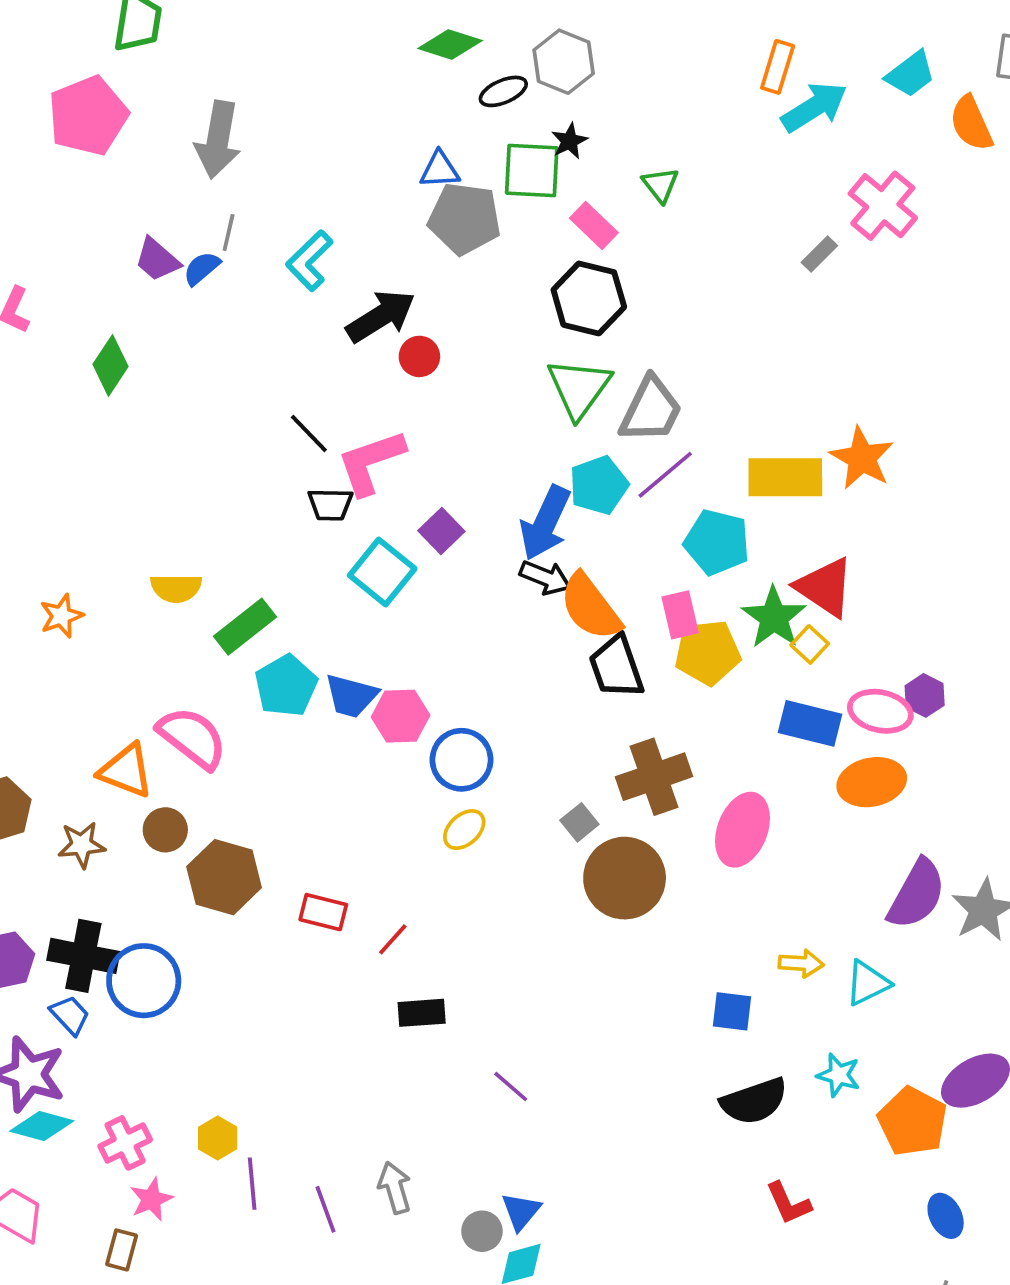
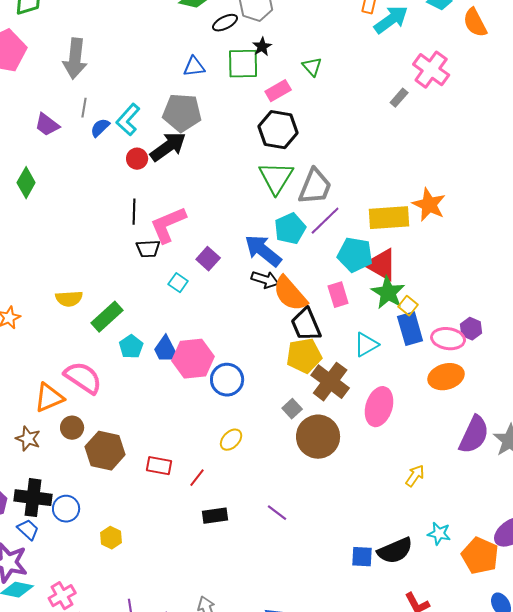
gray pentagon: (465, 219) -> (182, 113), moved
pink rectangle: (594, 225) -> (278, 91), turned -70
blue semicircle: (202, 268) -> (100, 128), moved
red circle: (419, 356) -> (137, 159), moved
black line: (309, 434) -> (134, 212), turned 50
blue arrow: (545, 523) -> (263, 251), turned 108
cyan square: (382, 572) -> (178, 283), size x0.6
red triangle: (825, 587) -> (381, 265), moved
yellow pentagon: (708, 652) -> (304, 356), moved
cyan pentagon: (286, 686) -> (131, 347), size x0.7
blue trapezoid: (351, 696) -> (166, 350), turned 52
pink hexagon: (401, 716) -> (193, 359), size x1.4
blue rectangle: (810, 723) -> (410, 329), moved, turned 64
orange triangle: (126, 771) -> (49, 398), turned -40
brown cross: (654, 777) -> (330, 382), turned -30
yellow ellipse: (464, 830) -> (231, 440), moved
brown star: (82, 845) -> (28, 439), turned 30
yellow arrow: (801, 963) -> (415, 476), turned -55
blue circle: (144, 981) -> (66, 509), size x0.7
cyan triangle: (867, 983) -> (366, 345), moved
blue square: (732, 1011) -> (362, 557), moved
purple line: (511, 1087) -> (277, 513), moved
yellow hexagon: (218, 1138) -> (111, 538), moved

